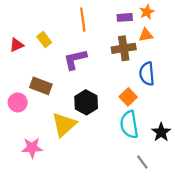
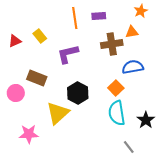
orange star: (147, 12) -> (141, 11), moved
purple rectangle: (125, 17) -> (99, 16), moved
blue semicircle: (147, 74) -> (133, 67), turned 85

